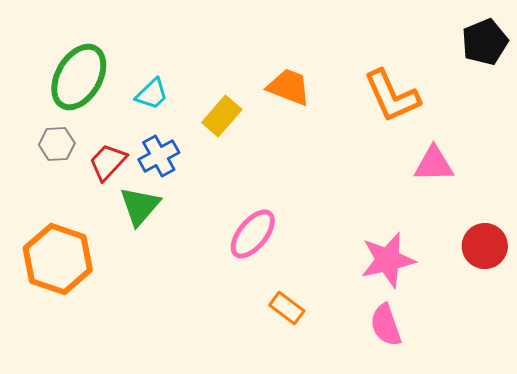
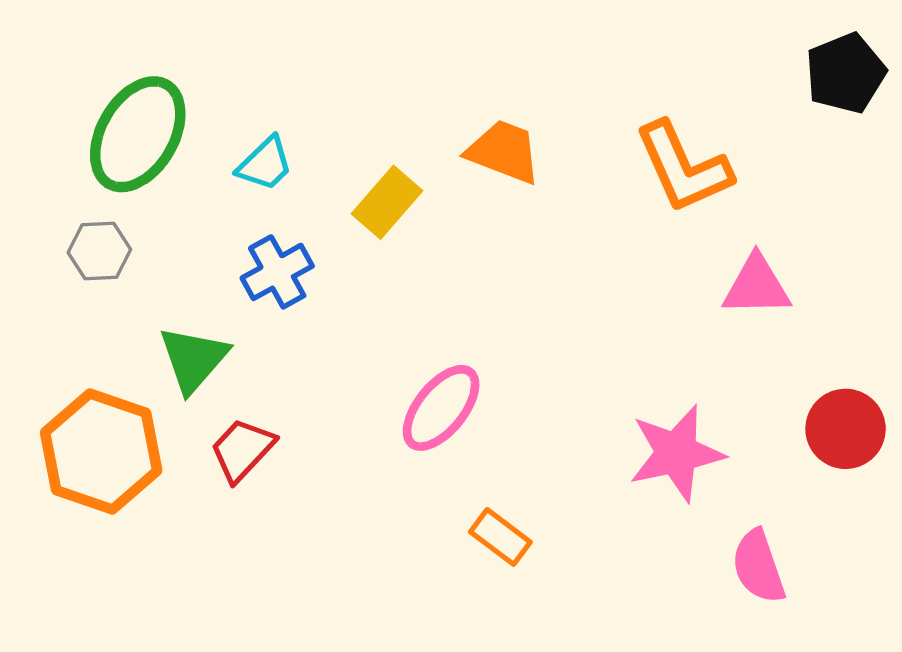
red trapezoid: (108, 162) -> (242, 450), moved
green triangle: (140, 206) -> (194, 359), moved
pink semicircle: (386, 325) -> (758, 567), moved

